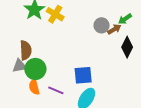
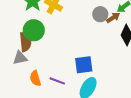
green circle: (35, 69) -> (34, 30), moved

